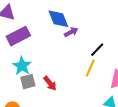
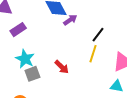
purple rectangle: (18, 36) -> (18, 30), size x0.7
red arrow: (50, 83) -> (62, 67), moved

